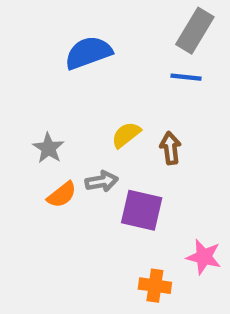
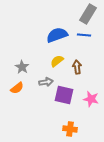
blue semicircle: (88, 53) -> (57, 35), moved
orange semicircle: (62, 195) -> (17, 88), moved
pink star: (204, 257) -> (91, 99), moved

